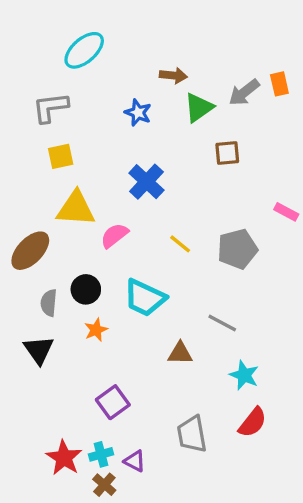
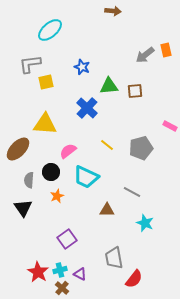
brown arrow: (173, 76) -> (113, 11), moved
green triangle: (199, 108) -> (109, 86), moved, turned 30
yellow square: (61, 156) -> (46, 82), moved
pink semicircle: (114, 236) -> (68, 151), moved
red semicircle: (253, 422) -> (134, 279), moved

